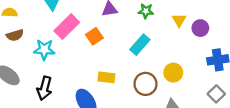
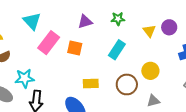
yellow triangle: (179, 20) -> (149, 31), moved
orange square: (94, 36) -> (75, 48), turned -35
cyan star: (44, 50) -> (25, 78), moved

